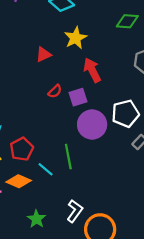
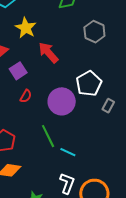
red semicircle: (55, 91) -> (26, 96), moved
purple square: (78, 97) -> (18, 71), moved
cyan line: (46, 169) -> (68, 152), moved

